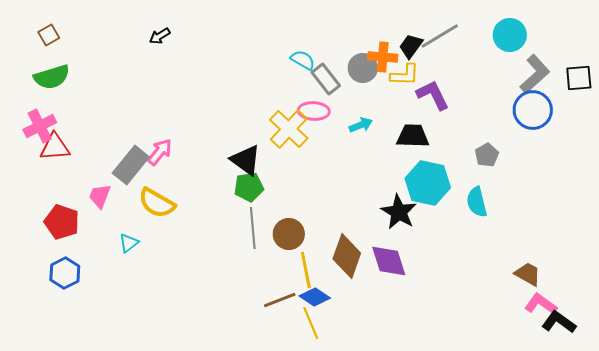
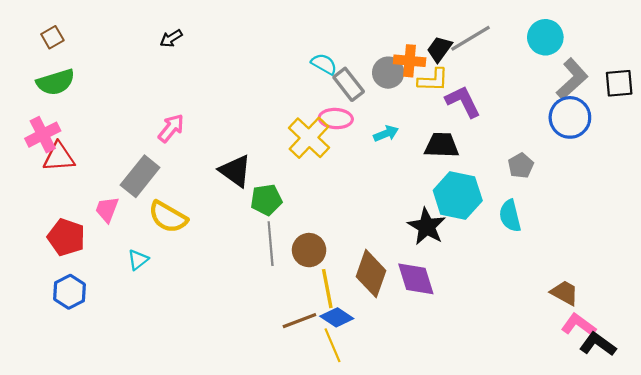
pink arrow: (160, 152) -> (171, 128), moved
black triangle: (246, 160) -> (235, 171), moved

